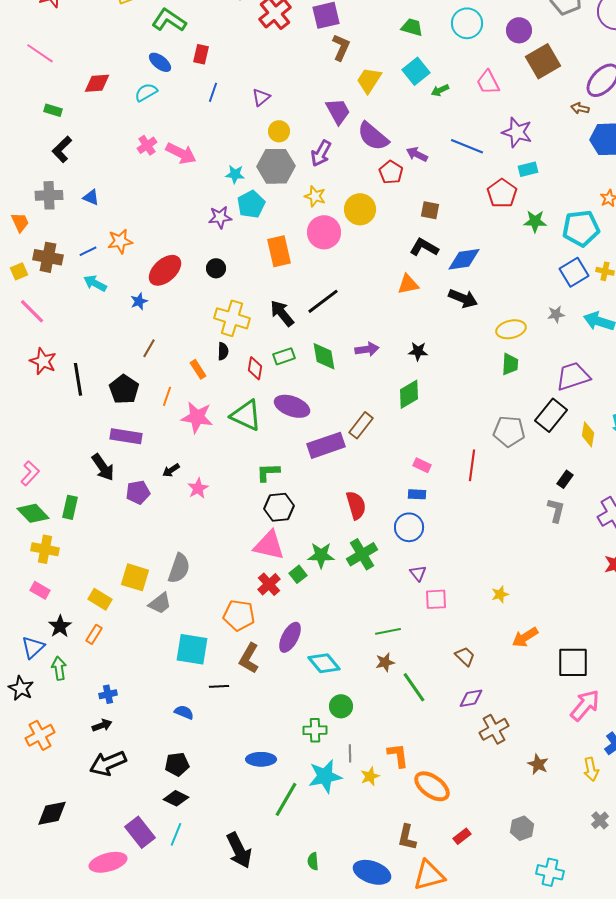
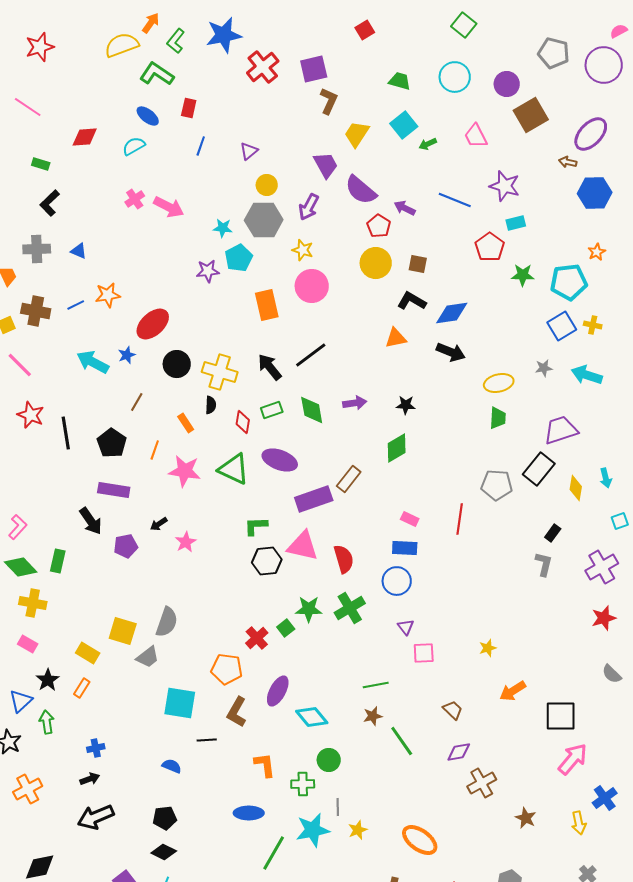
yellow circle: (360, 209) -> (376, 263), moved
black circle: (216, 268) -> (177, 364), moved, size x1.4
cyan arrow: (95, 283) -> (93, 362), moved, size x1.4
blue rectangle: (417, 494) -> (405, 548), size x1.4
pink triangle: (269, 545) -> (303, 546), moved
orange L-shape: (398, 755) -> (265, 765), moved

